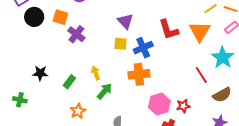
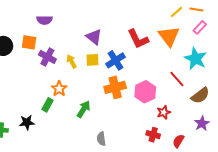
black star: (40, 73) -> (27, 122), moved
yellow arrow: (96, 73) -> (72, 61), moved
pink hexagon: (159, 104) -> (145, 92), moved
orange star: (78, 111) -> (59, 89), moved

